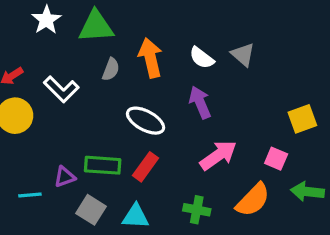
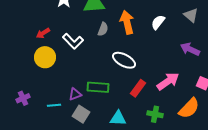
gray triangle: (243, 55) -> (191, 15), moved
white semicircle: (202, 58) -> (158, 22), turned 91
purple arrow: (200, 102) -> (190, 49), moved, turned -42
red rectangle: (146, 167) -> (138, 88), moved
gray square: (91, 210) -> (81, 114), moved

